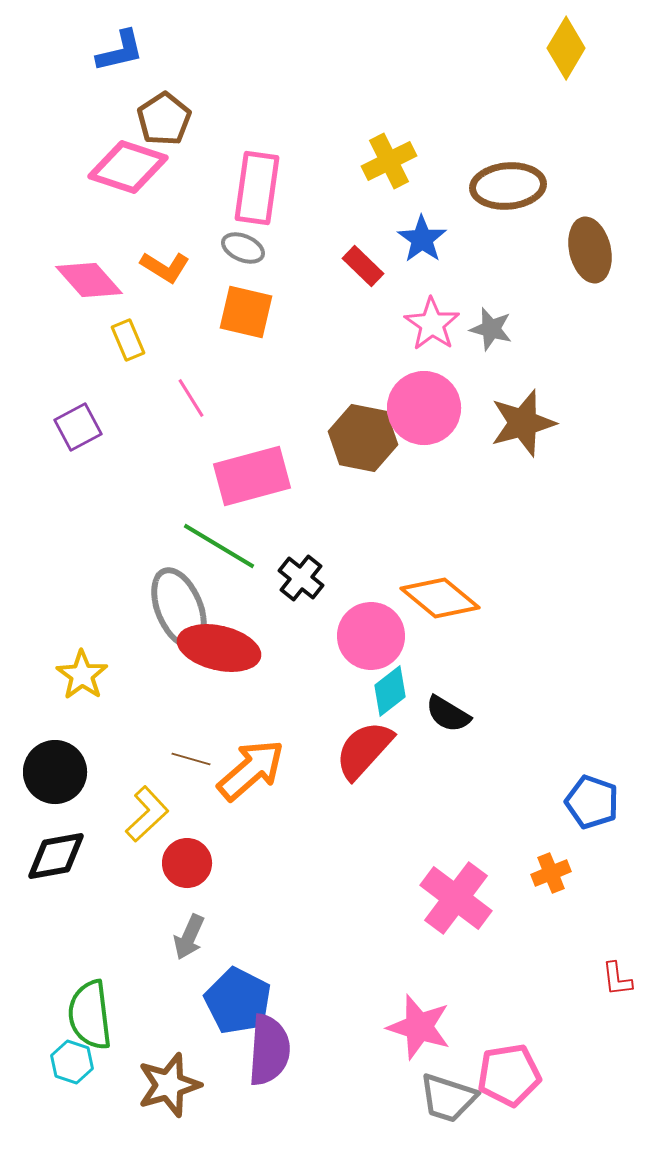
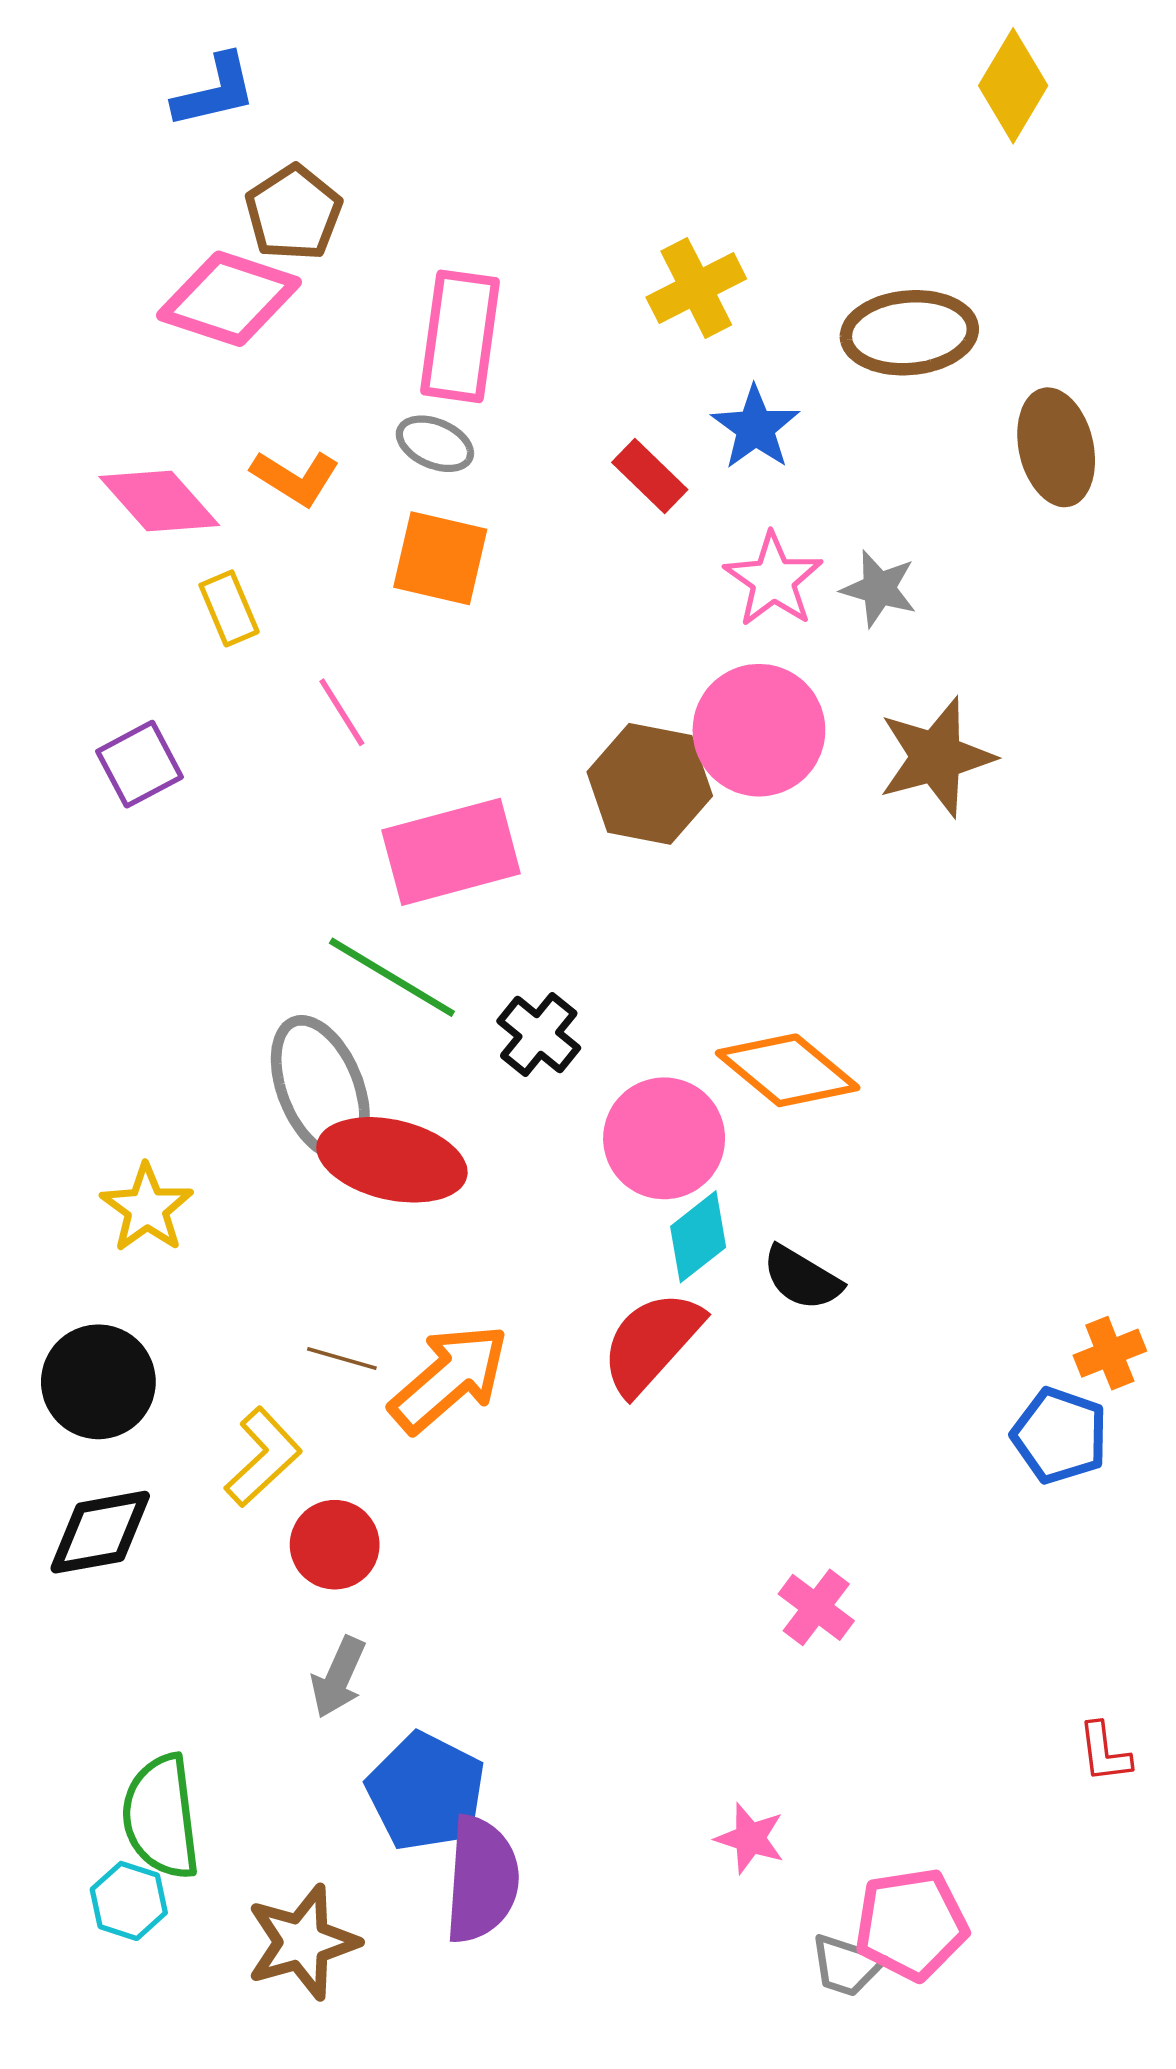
orange cross: (551, 873) -> (1110, 1353), moved
pink cross: (456, 898) -> (816, 1607), size x0.6
pink star: (419, 1027) -> (750, 1838), size x0.6
gray trapezoid: (448, 1098) -> (847, 1965), moved, size x0.7

